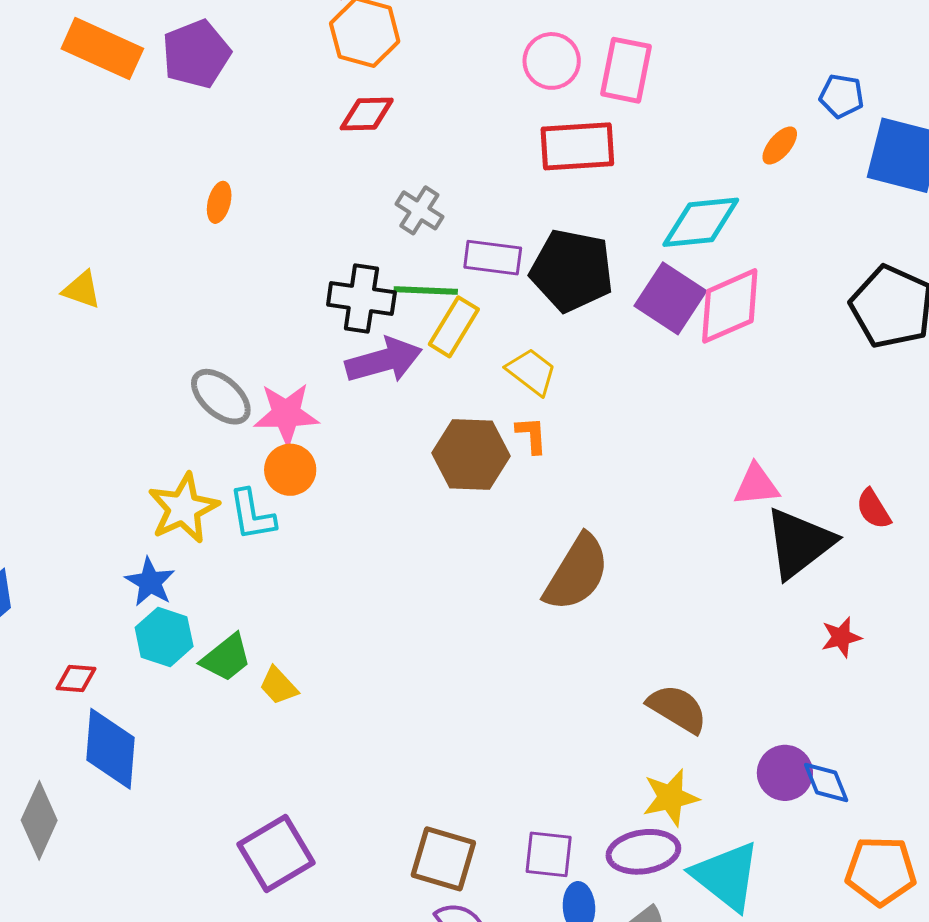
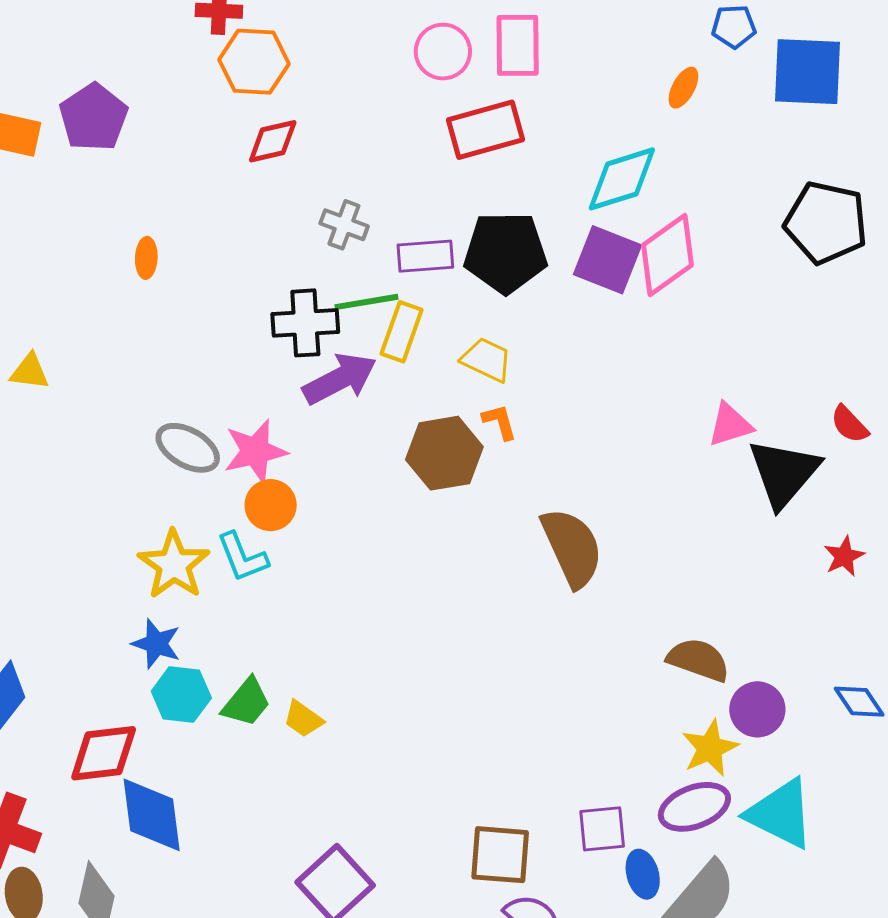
brown semicircle: (577, 573) -> (572, 547), turned -44
red diamond: (76, 678) -> (104, 753), size x1.8
purple circle: (785, 773) -> (757, 709), moved

